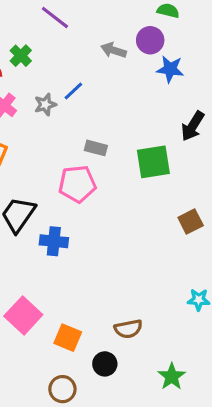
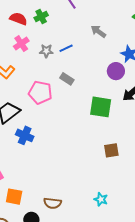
purple circle: (150, 40) -> (116, 71), moved
gray rectangle: (96, 148) -> (67, 79), moved
pink pentagon: (77, 184) -> (40, 92), moved
orange square: (68, 338) -> (14, 197), turned -30

